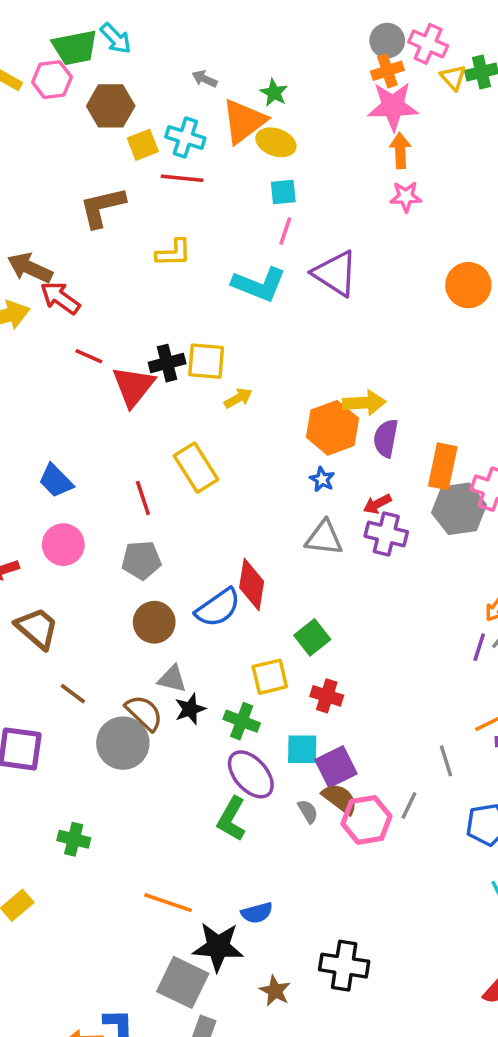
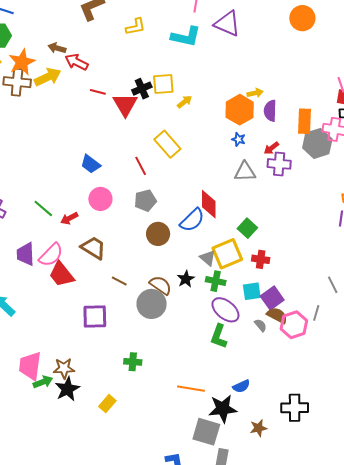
brown arrow: (30, 268) -> (57, 48), size x0.7
yellow arrow: (364, 403) -> (255, 93), size x0.7
yellow square: (270, 677) -> (227, 254), size x1.4
gray triangle: (172, 679) -> (208, 258), moved, turned 36
brown star: (275, 991) -> (258, 428), turned -30

